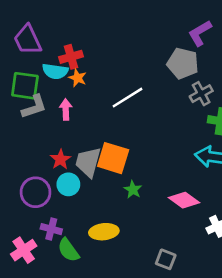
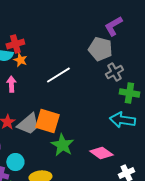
gray trapezoid: (88, 162) -> (28, 124), turned -145
cyan circle: (68, 184) -> (15, 162), moved
green star: (133, 190) -> (62, 145), size x1.6

